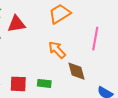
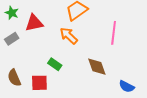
orange arrow: (57, 50) -> (69, 36), moved
green rectangle: (44, 83) -> (55, 64), moved, turned 32

